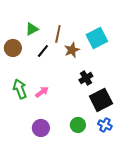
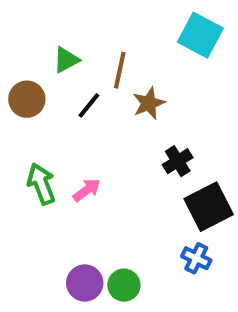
cyan square: (97, 38) -> (200, 35), moved, turned -35
green circle: (78, 125) -> (124, 285), moved
blue cross: (105, 125) -> (196, 258), moved
purple circle: (41, 128) -> (85, 283), moved

